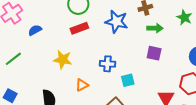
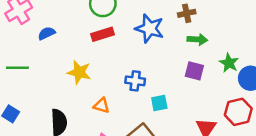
green star: (184, 18) -> (229, 63), moved
green line: (13, 59) -> (17, 68), turned 36
orange triangle: (82, 85) -> (101, 106), turned 40

